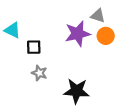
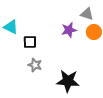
purple star: (78, 34) -> (69, 30), size x0.7

